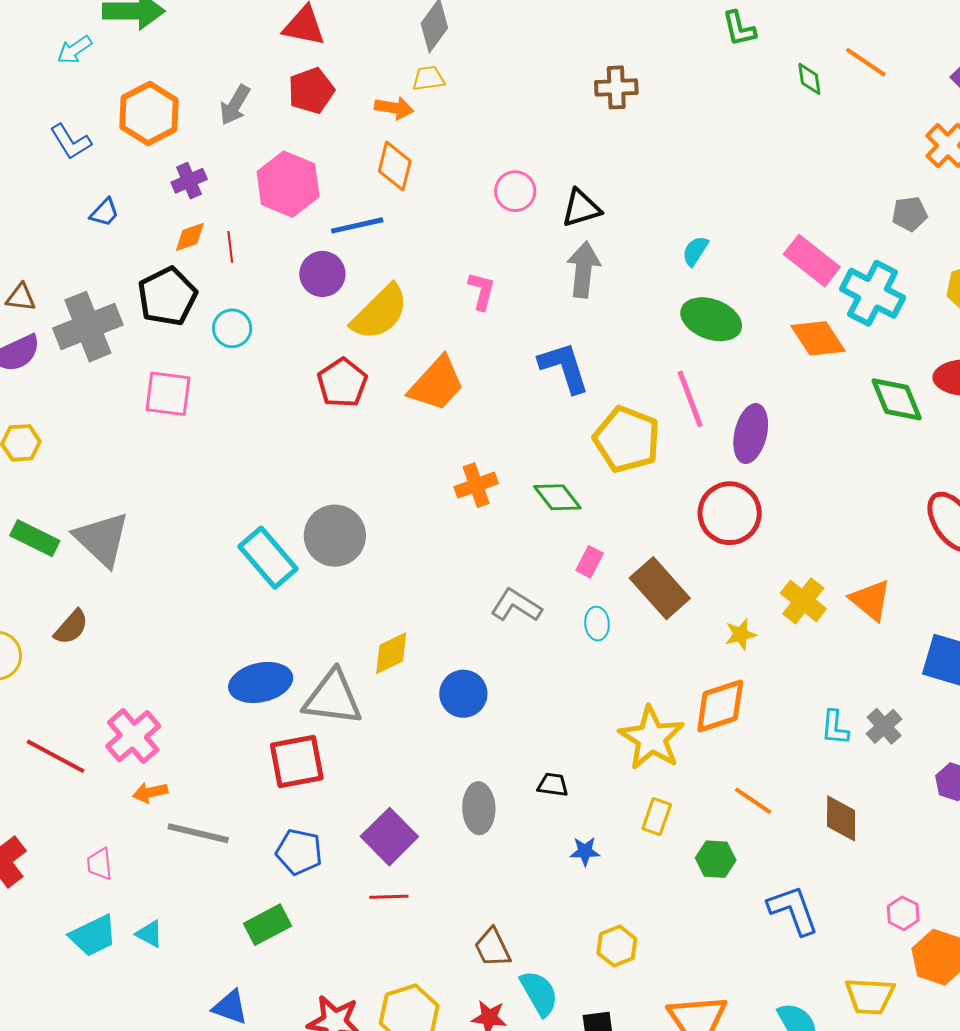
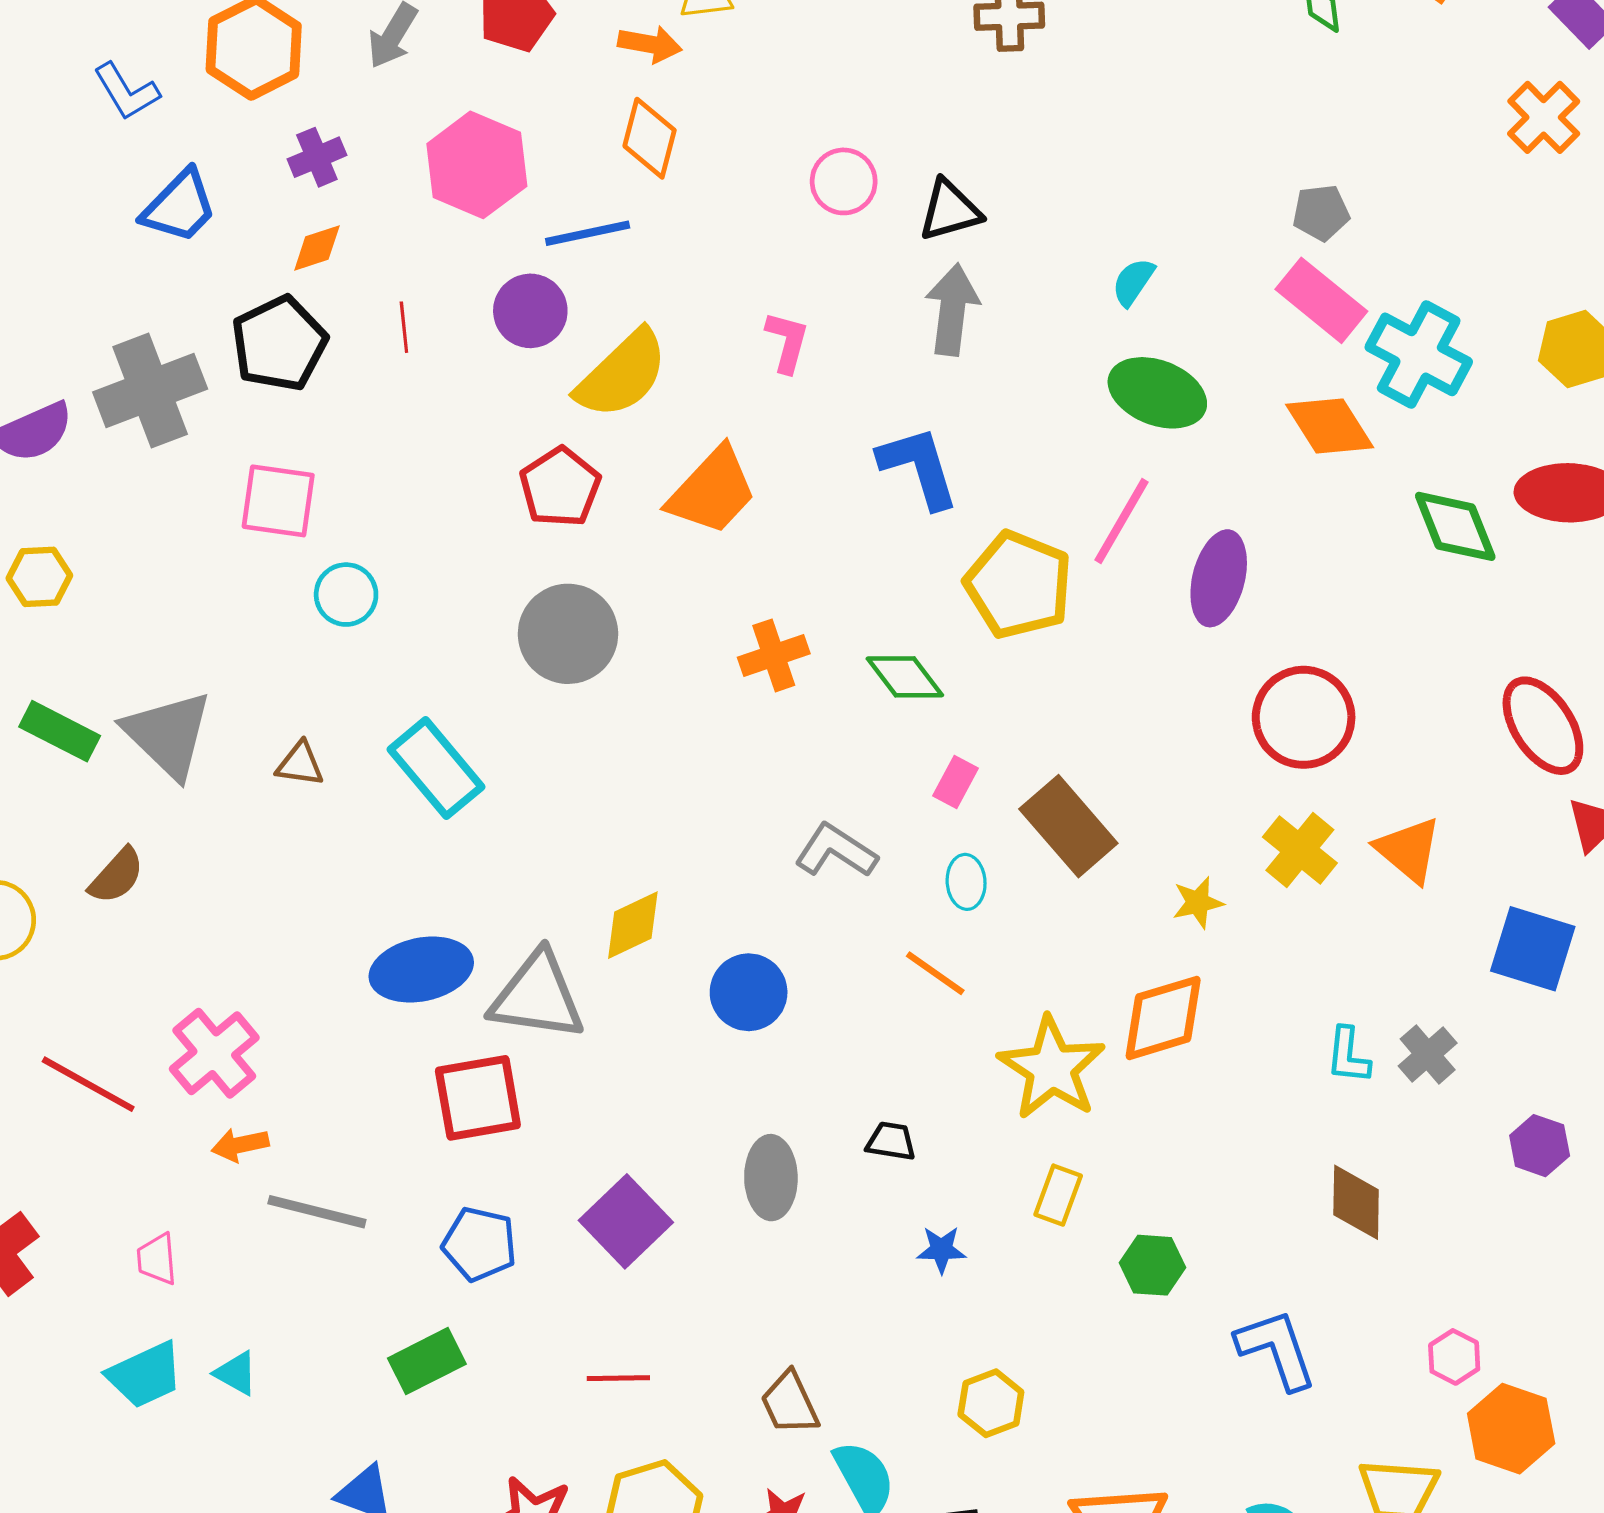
blue trapezoid: (104, 212) -> (179, 207), size x1.6
gray pentagon: (910, 214) -> (1321, 213), moved
red line: (230, 247) -> (404, 327), moved
brown triangle: (21, 297) -> (300, 764), moved
cyan circle: (232, 328) -> (346, 595), moved
pink line: (690, 399) -> (1122, 521), turned 50
red circle: (730, 513) -> (1304, 717), moved
gray circle: (335, 536) -> (568, 634), moved
orange line: (753, 801) -> (935, 973), moved
red line: (389, 897) -> (618, 1378), moved

